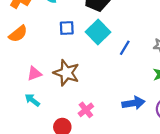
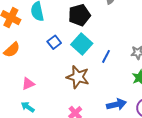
blue square: (67, 28) -> (54, 42), turned -32
brown star: (66, 73) -> (78, 77), moved

